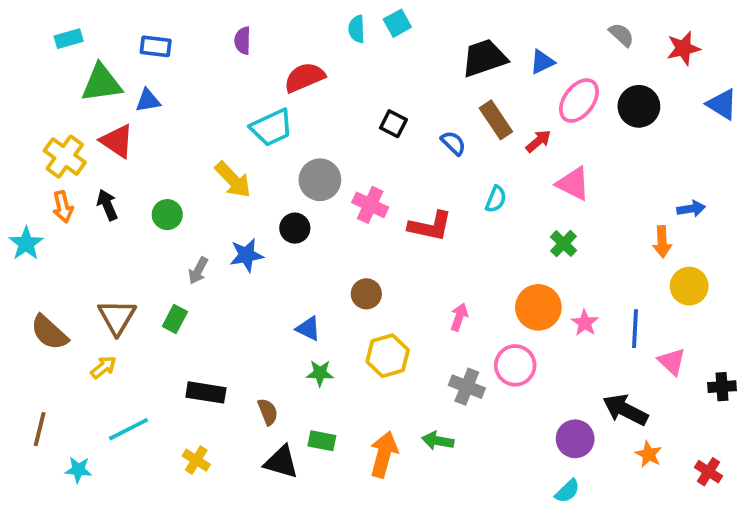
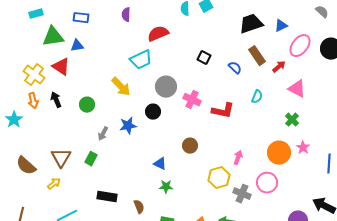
pink star: (585, 323) -> (303, 148), moved
yellow hexagon: (388, 356) -> (219, 178), moved

